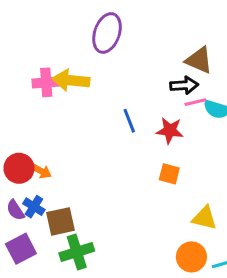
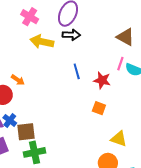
pink cross: (46, 82) -> (30, 17), moved, turned 30
black arrow: (184, 85) -> (71, 35), moved
pink line: (195, 102) -> (120, 64), turned -64
orange arrow: (41, 171) -> (18, 80), moved

